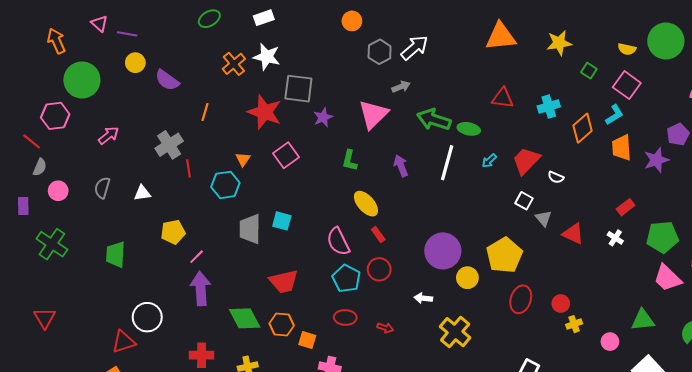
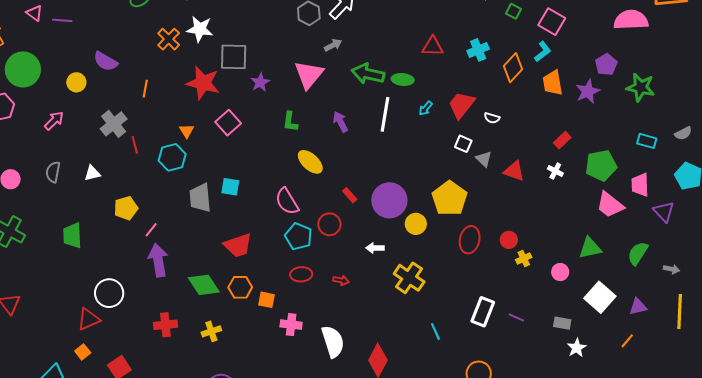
yellow circle: (135, 63) -> (76, 82), moved
red rectangle: (378, 234) -> (350, 195), moved

